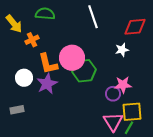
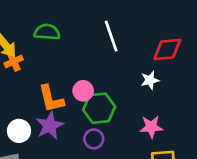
orange cross: (32, 40) -> (14, 61), moved
pink circle: (72, 58) -> (83, 91), size x0.6
white circle: (24, 78) -> (19, 131), moved
purple circle: (113, 94) -> (94, 139), moved

